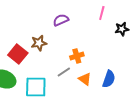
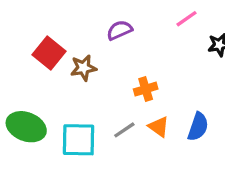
pink line: (102, 13) -> (187, 19), turned 40
red square: (18, 54) -> (49, 53), moved
gray line: (64, 72) -> (124, 130), moved

